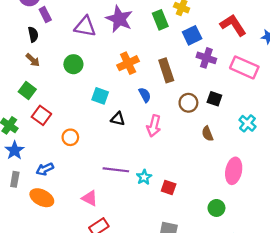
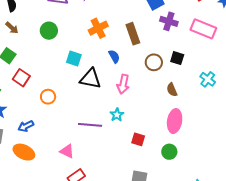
black triangle: (118, 119) -> (90, 79), size x1.6
pink ellipse: (234, 171) -> (175, 121), moved
cyan star: (144, 177) -> (117, 115), moved
green circle: (216, 208) -> (169, 152), moved

